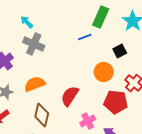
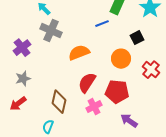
orange semicircle: (35, 84) -> (79, 53), moved
red pentagon: (116, 102) -> (117, 92), moved
pink cross: (88, 121) -> (94, 107), moved

